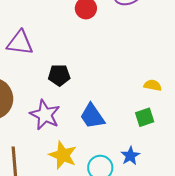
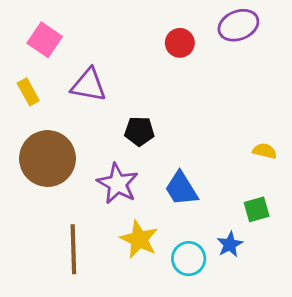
green square: (145, 117) -> (257, 209), moved

